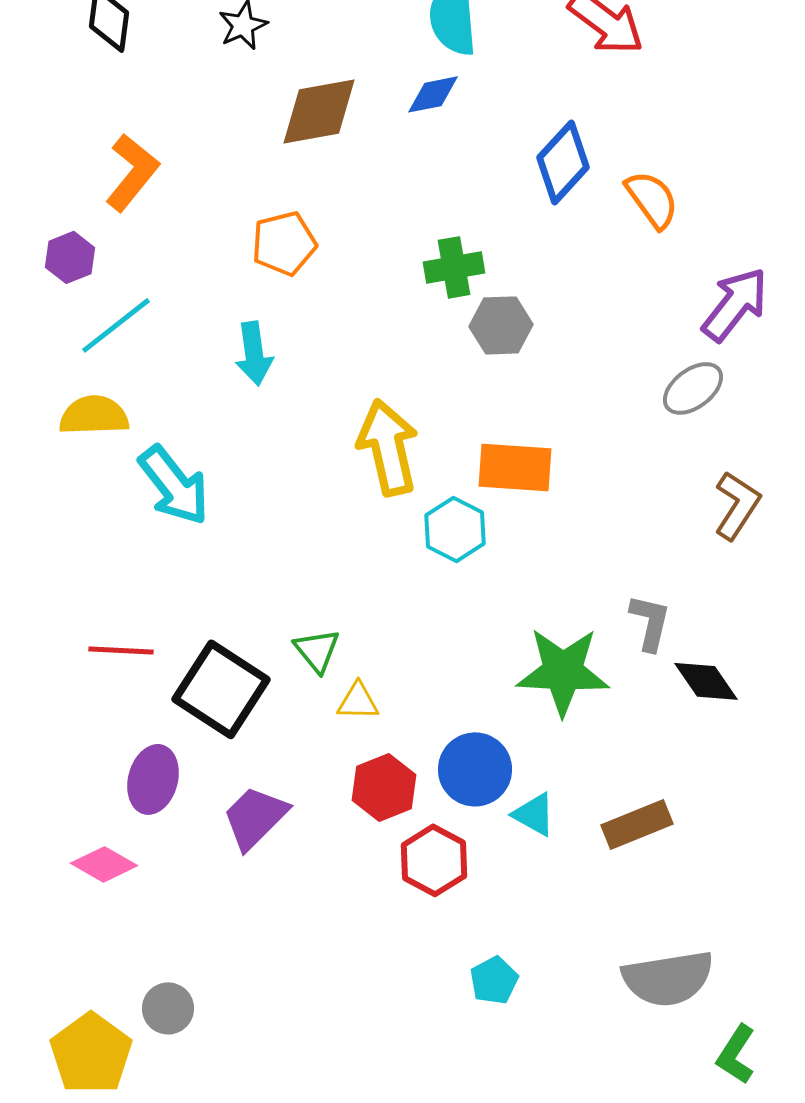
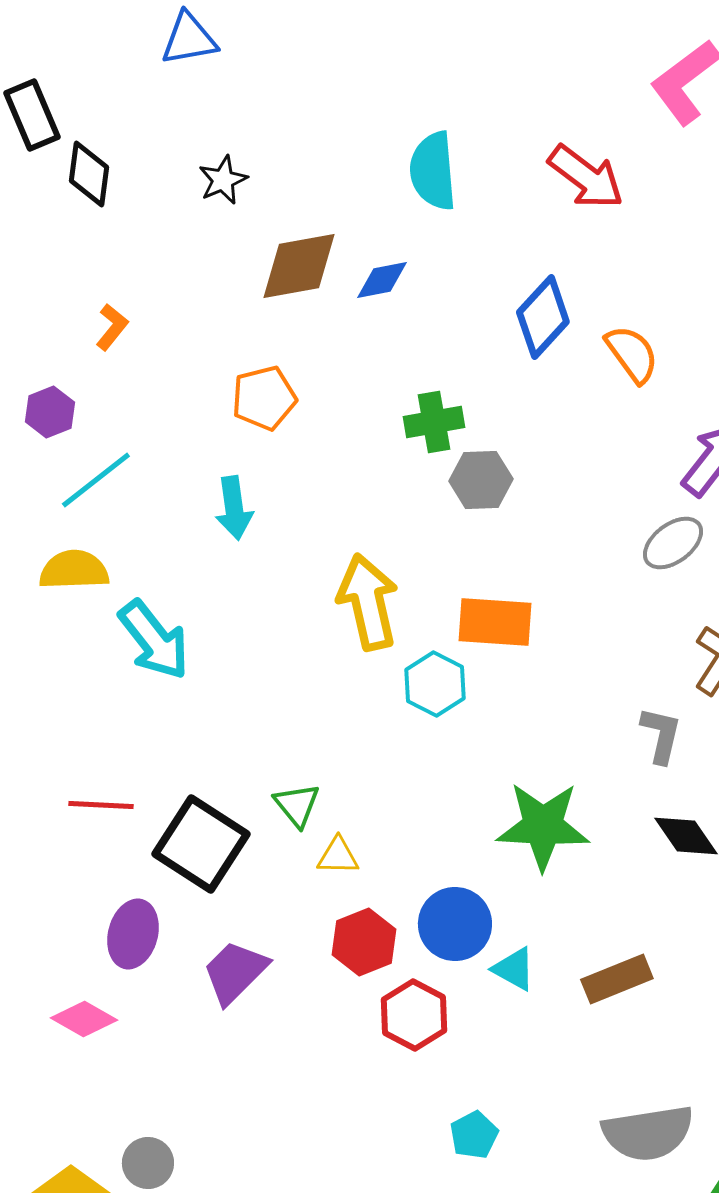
blue diamond: (433, 94) -> (382, 280), moved
orange L-shape: (132, 172) -> (112, 327), size x0.6
gray L-shape: (650, 622) -> (661, 735), moved

